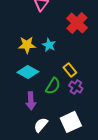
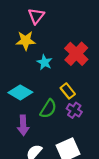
red cross: (77, 23) -> (76, 54), moved
yellow star: (27, 45) -> (26, 41), moved

